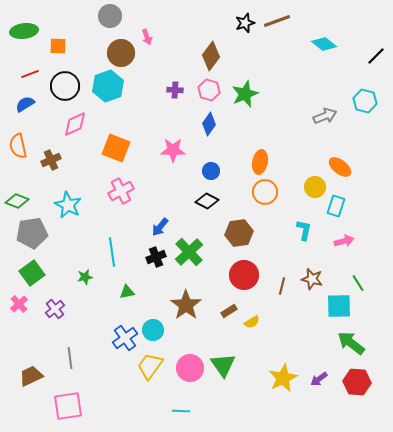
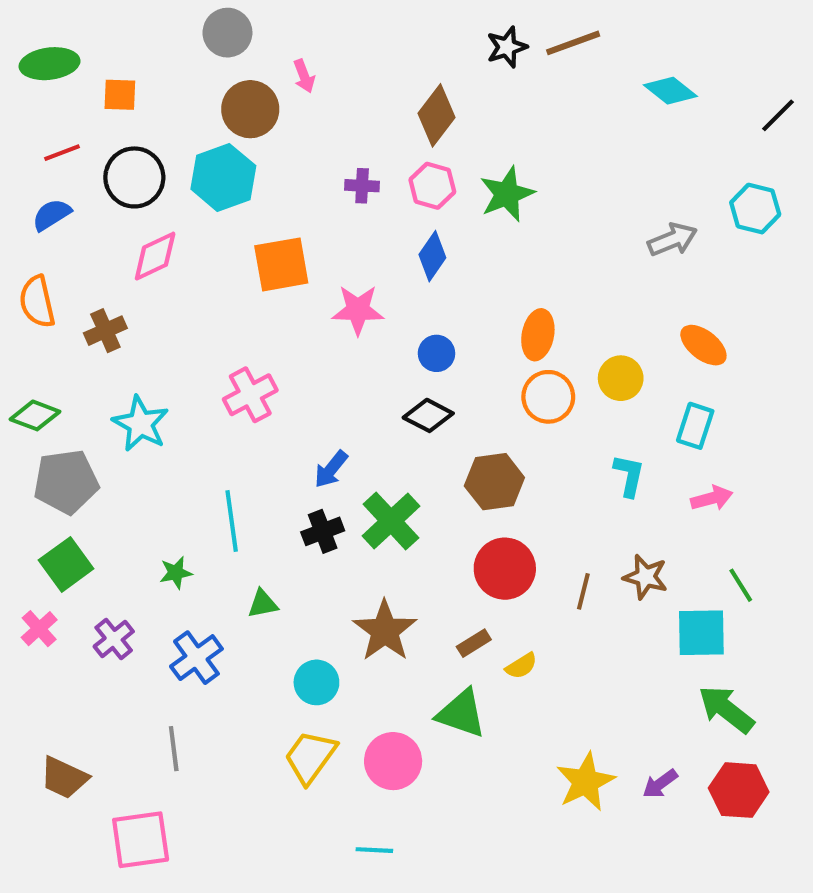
orange square: (116, 148) -> (281, 264), moved, turned -32
yellow circle: (315, 187) -> (621, 378), moved
blue cross: (125, 338) -> (196, 658), moved
gray line: (70, 358) -> (174, 749), moved
green triangle: (223, 365) -> (461, 713), moved, turned -36
brown trapezoid: (31, 376) -> (64, 778), turned -130

